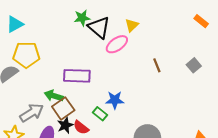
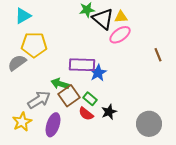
yellow triangle: (132, 25) -> (121, 17), moved, turned 40
blue star: (115, 100) -> (98, 73), moved, turned -30
green rectangle: (100, 114) -> (90, 99), moved
black star: (65, 125) -> (109, 112), moved

